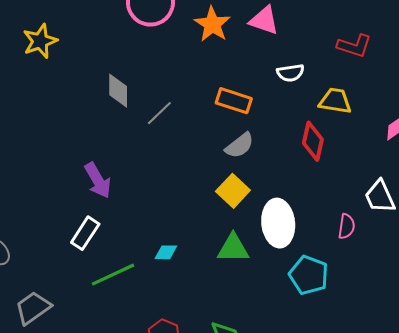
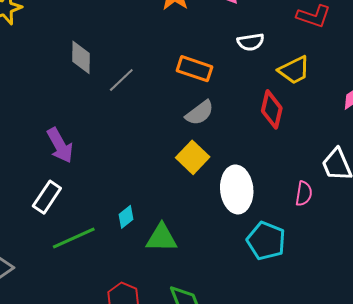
yellow trapezoid: (335, 101) -> (294, 70), turned 144
green triangle: (233, 248) -> (162, 238), moved
cyan diamond: (166, 252) -> (126, 217), turned -40

